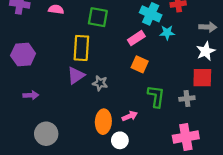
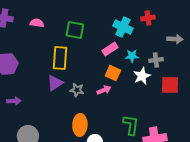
cyan star: (167, 33) -> (132, 56), moved
white star: (206, 51) -> (142, 76), moved
green L-shape: (156, 96) -> (131, 125), moved
gray cross: (187, 99) -> (156, 60), moved
pink arrow: (130, 116) -> (104, 90), moved

